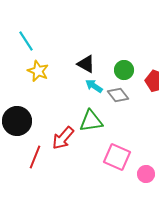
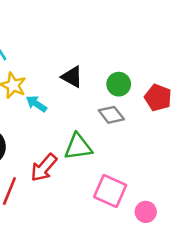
cyan arrow: (94, 86) -> (36, 104), moved

